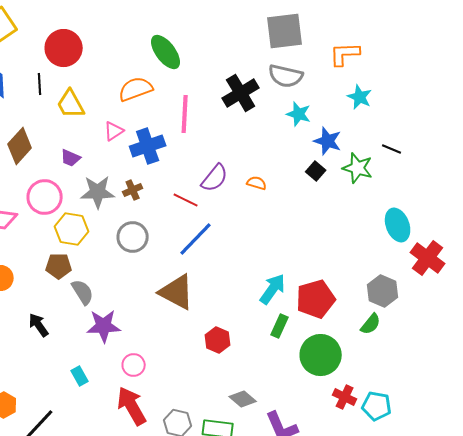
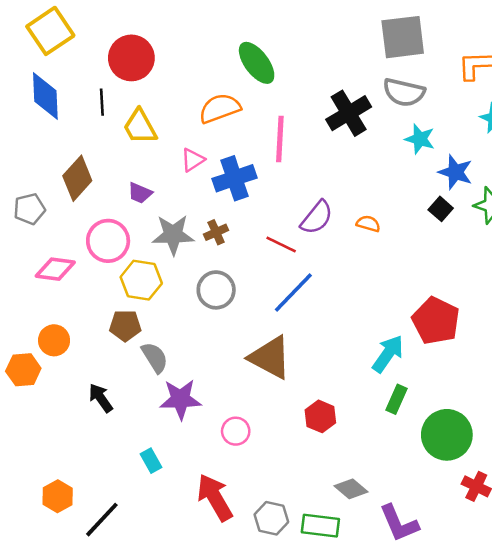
red pentagon: (316, 299) -> (436, 321), moved, turned -30
pink circle: (134, 365) -> (236, 431), moved

